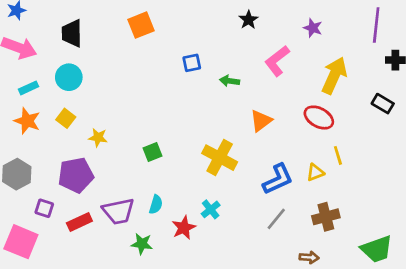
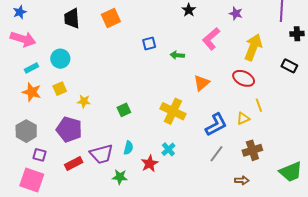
black trapezoid: (72, 33) -> (72, 18), moved
yellow square: (66, 118) -> (60, 89), turned 32
purple pentagon: (76, 175) -> (69, 129), turned 30
purple square: (44, 208) -> (39, 155), moved

